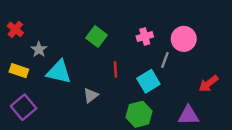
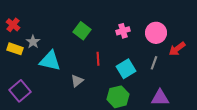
gray line: (165, 60) -> (154, 63), moved
yellow rectangle: (19, 71) -> (15, 49), moved
red arrow: (208, 84) -> (177, 49), moved

